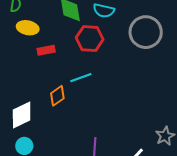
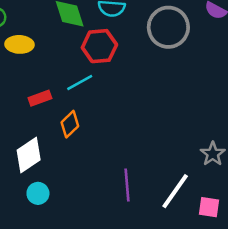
red rectangle: (46, 50) -> (40, 98), moved
cyan line: (81, 78) -> (80, 83), moved

